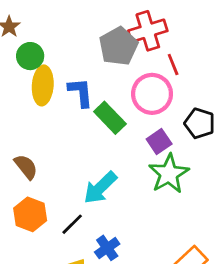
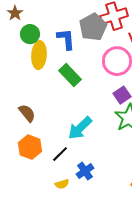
blue L-shape: (81, 92) -> (66, 39), moved
green rectangle: (110, 118) -> (70, 75), moved

